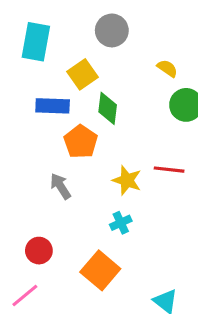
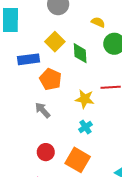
yellow square: (83, 74) -> (55, 42), moved
green diamond: (108, 108) -> (80, 53), moved
red circle: (39, 251) -> (46, 152), moved

